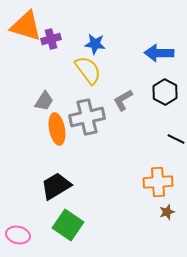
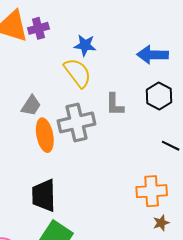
purple cross: (51, 39) -> (38, 28), moved
gray L-shape: (123, 100) -> (115, 104), turned -60
black trapezoid: (56, 186) -> (44, 195), turned -60

